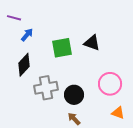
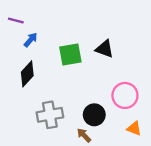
gray cross: (46, 88) -> (50, 115), moved
black circle: (74, 95) -> (94, 115), moved

